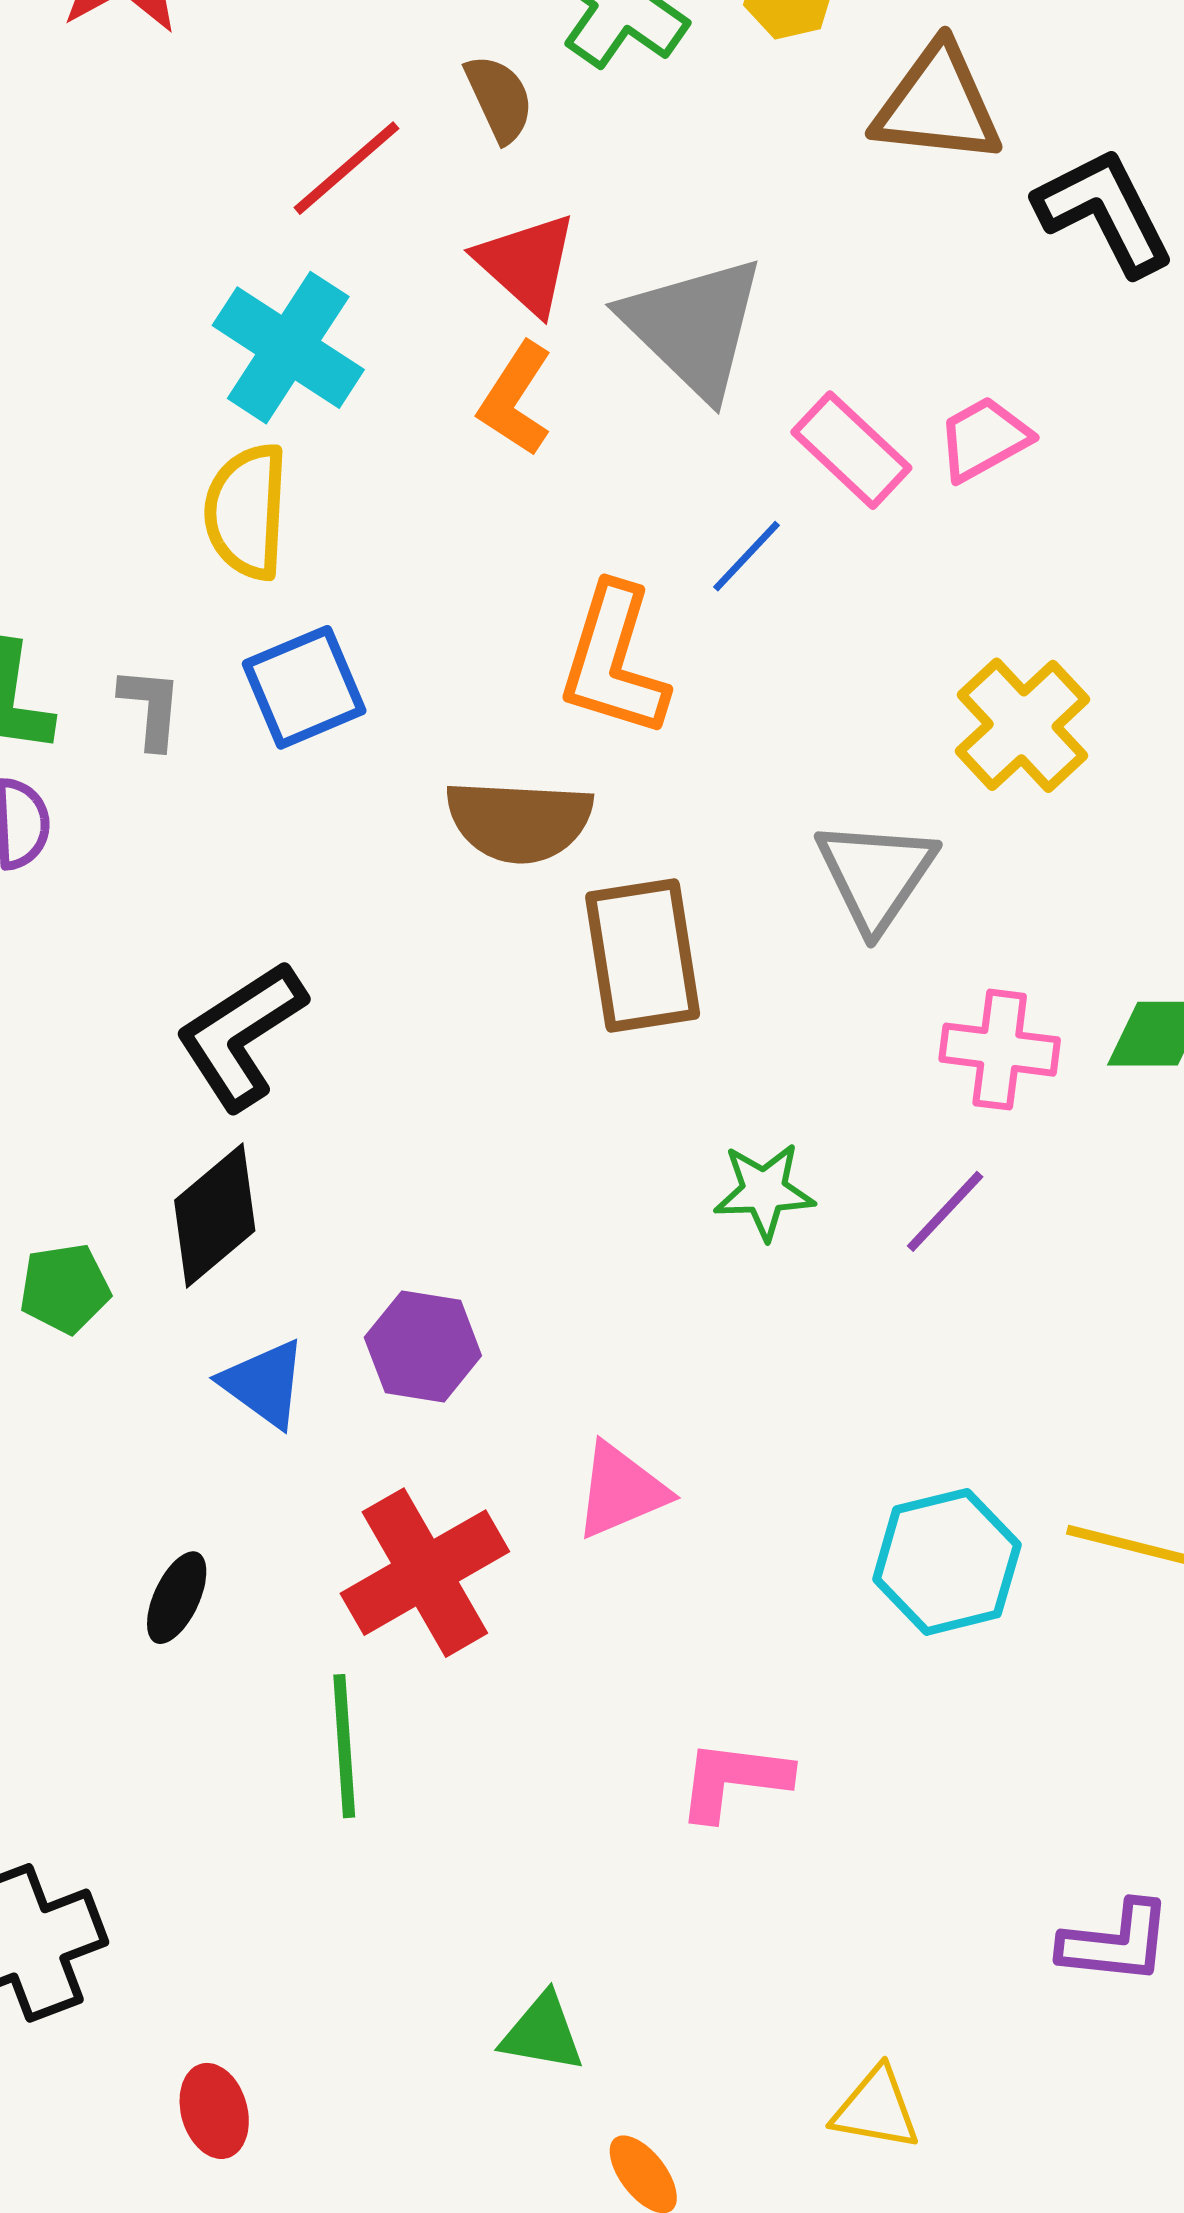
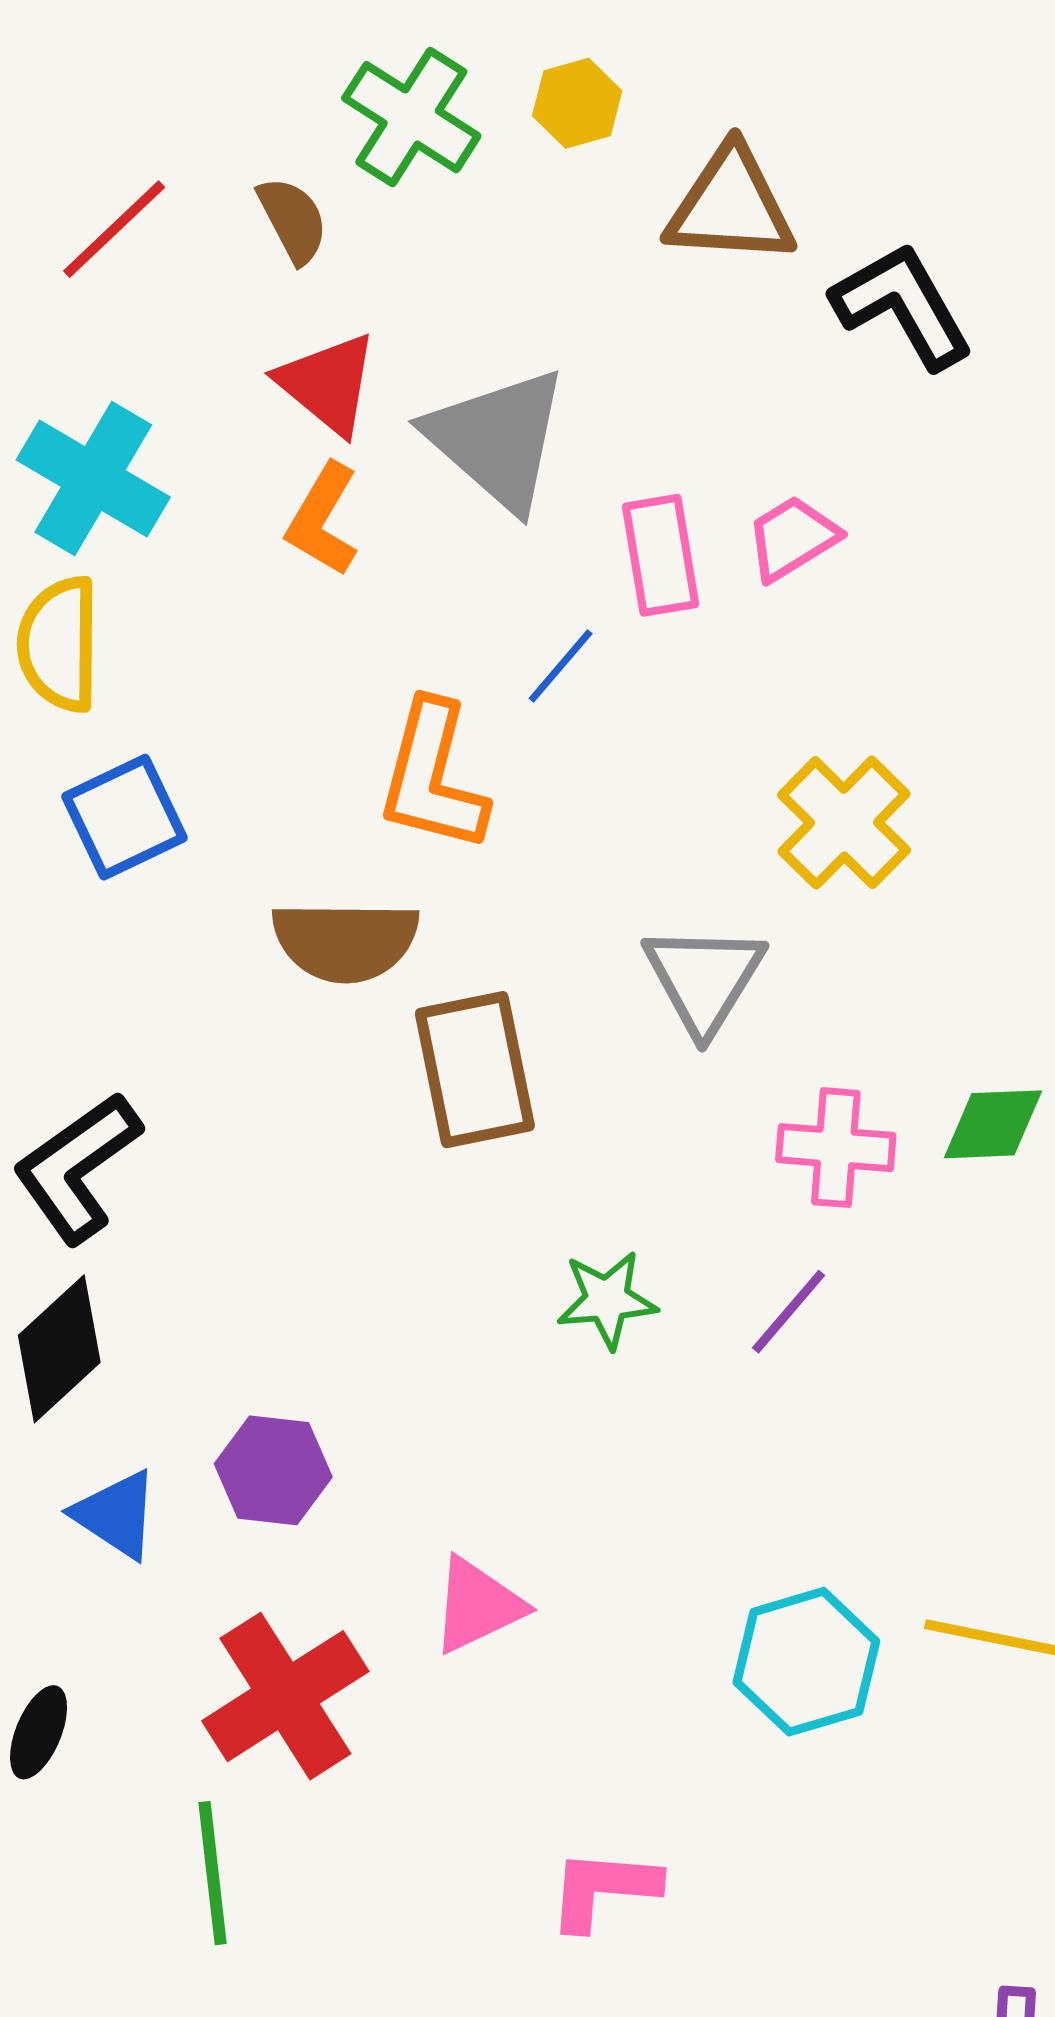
red line: (346, 168) -> (114, 229), moved
pink rectangle: (851, 450) -> (660, 555), turned 40

